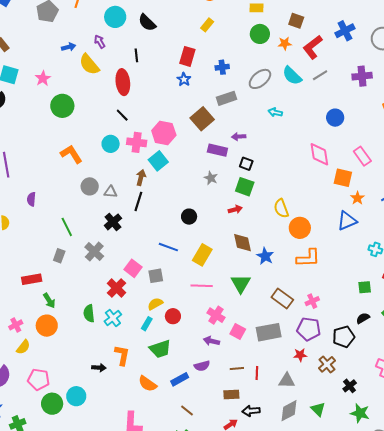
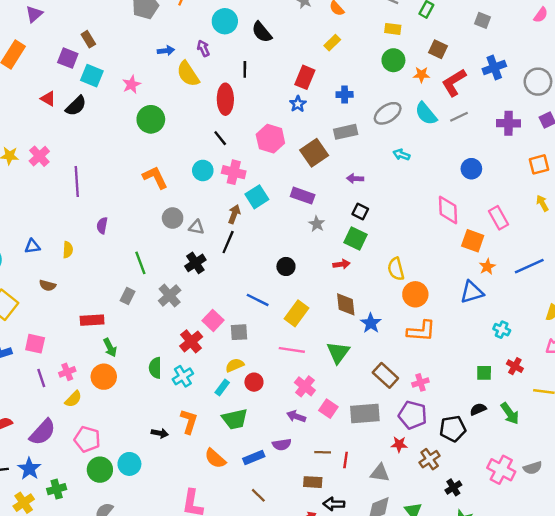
pink hexagon: (164, 133) -> (270, 139), moved
purple rectangle: (217, 150) -> (303, 196), moved

